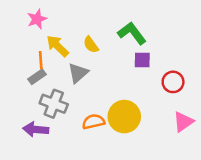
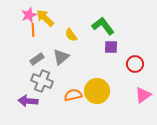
yellow arrow: (58, 46) -> (45, 18), moved
orange line: (41, 60) -> (33, 30), moved
gray rectangle: (37, 77) -> (37, 59), moved

